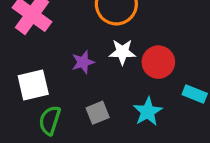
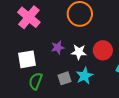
white star: (122, 52) -> (79, 52), moved
cyan star: (148, 112) -> (84, 76), moved

